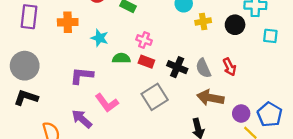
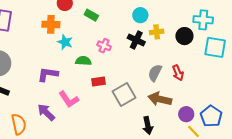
orange cross: (68, 22) -> (51, 24), moved
cyan square: (270, 36) -> (215, 47), size x1.6
red rectangle: (146, 62) -> (99, 81), moved, turned -32
black cross: (177, 67) -> (136, 40), moved
gray semicircle: (203, 68) -> (155, 73), turned 48
gray square: (155, 97) -> (124, 95), moved

